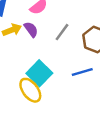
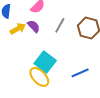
blue line: (82, 72) -> (80, 73), moved

